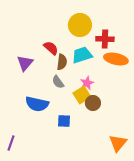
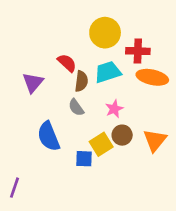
yellow square: (82, 95) -> (101, 144), moved
blue semicircle: (37, 104) -> (49, 136), turned 55
orange triangle: (118, 143) -> (155, 140), moved

